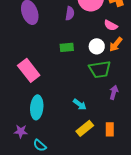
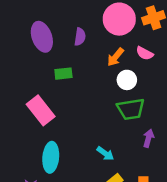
purple semicircle: (70, 13) -> (80, 37), moved
orange arrow: (116, 44) -> (115, 57), moved
green rectangle: (67, 47) -> (63, 74), moved

